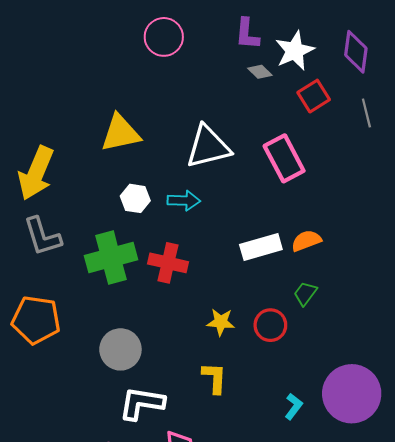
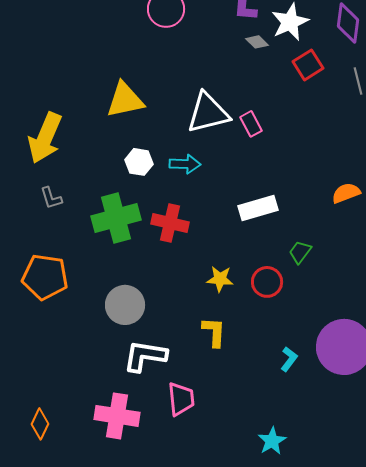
pink rectangle: (284, 158) -> (251, 124), moved, size x0.6
gray L-shape: (42, 236) -> (51, 198), size x0.6
orange semicircle: (306, 241) -> (346, 193), moved

